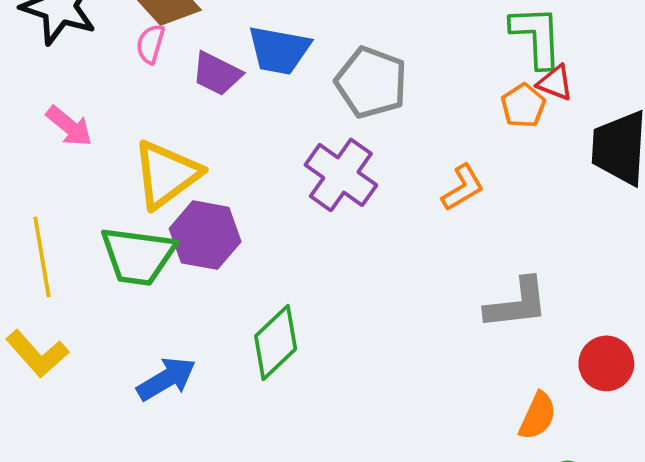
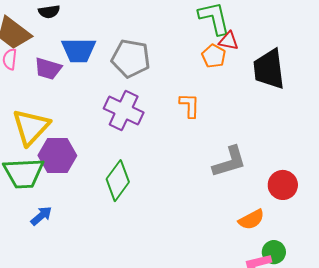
orange L-shape: (463, 188) -> (190, 105), turned -48
green diamond: (276, 343) -> (118, 181), moved
blue arrow: (166, 379) -> (41, 216), moved, size x0.7
orange semicircle: (538, 416) -> (251, 219), turned 48

